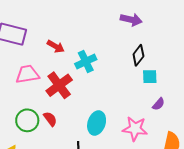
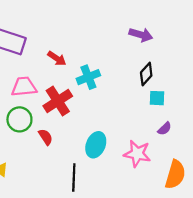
green circle: (27, 120) -> (19, 119), moved

